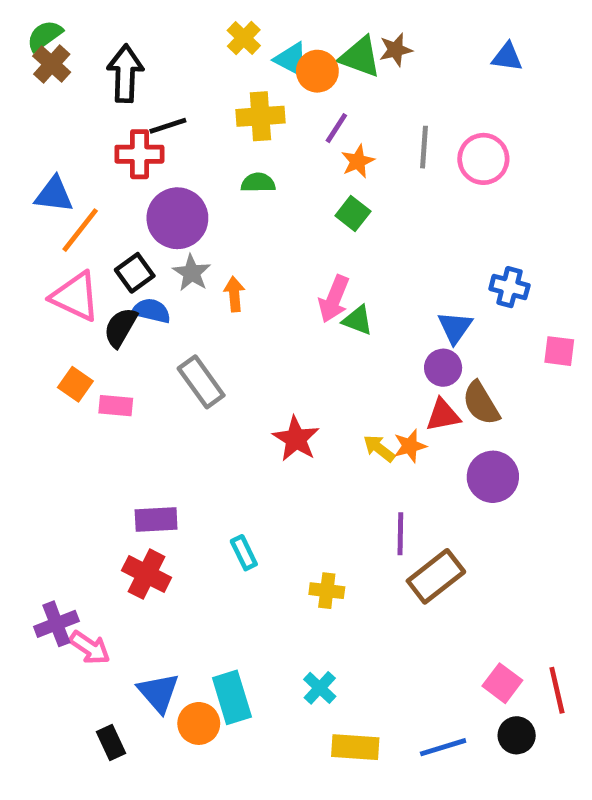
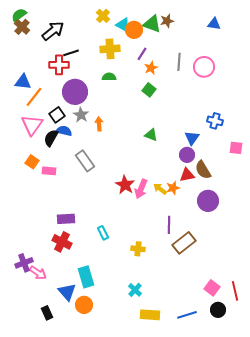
black arrow: (125, 74) -> (53, 31), turned 50
pink triangle: (75, 297) -> (32, 125), turned 40
pink arrow: (334, 299) -> (141, 189), moved
cyan rectangle: (232, 697) -> (86, 277), moved

